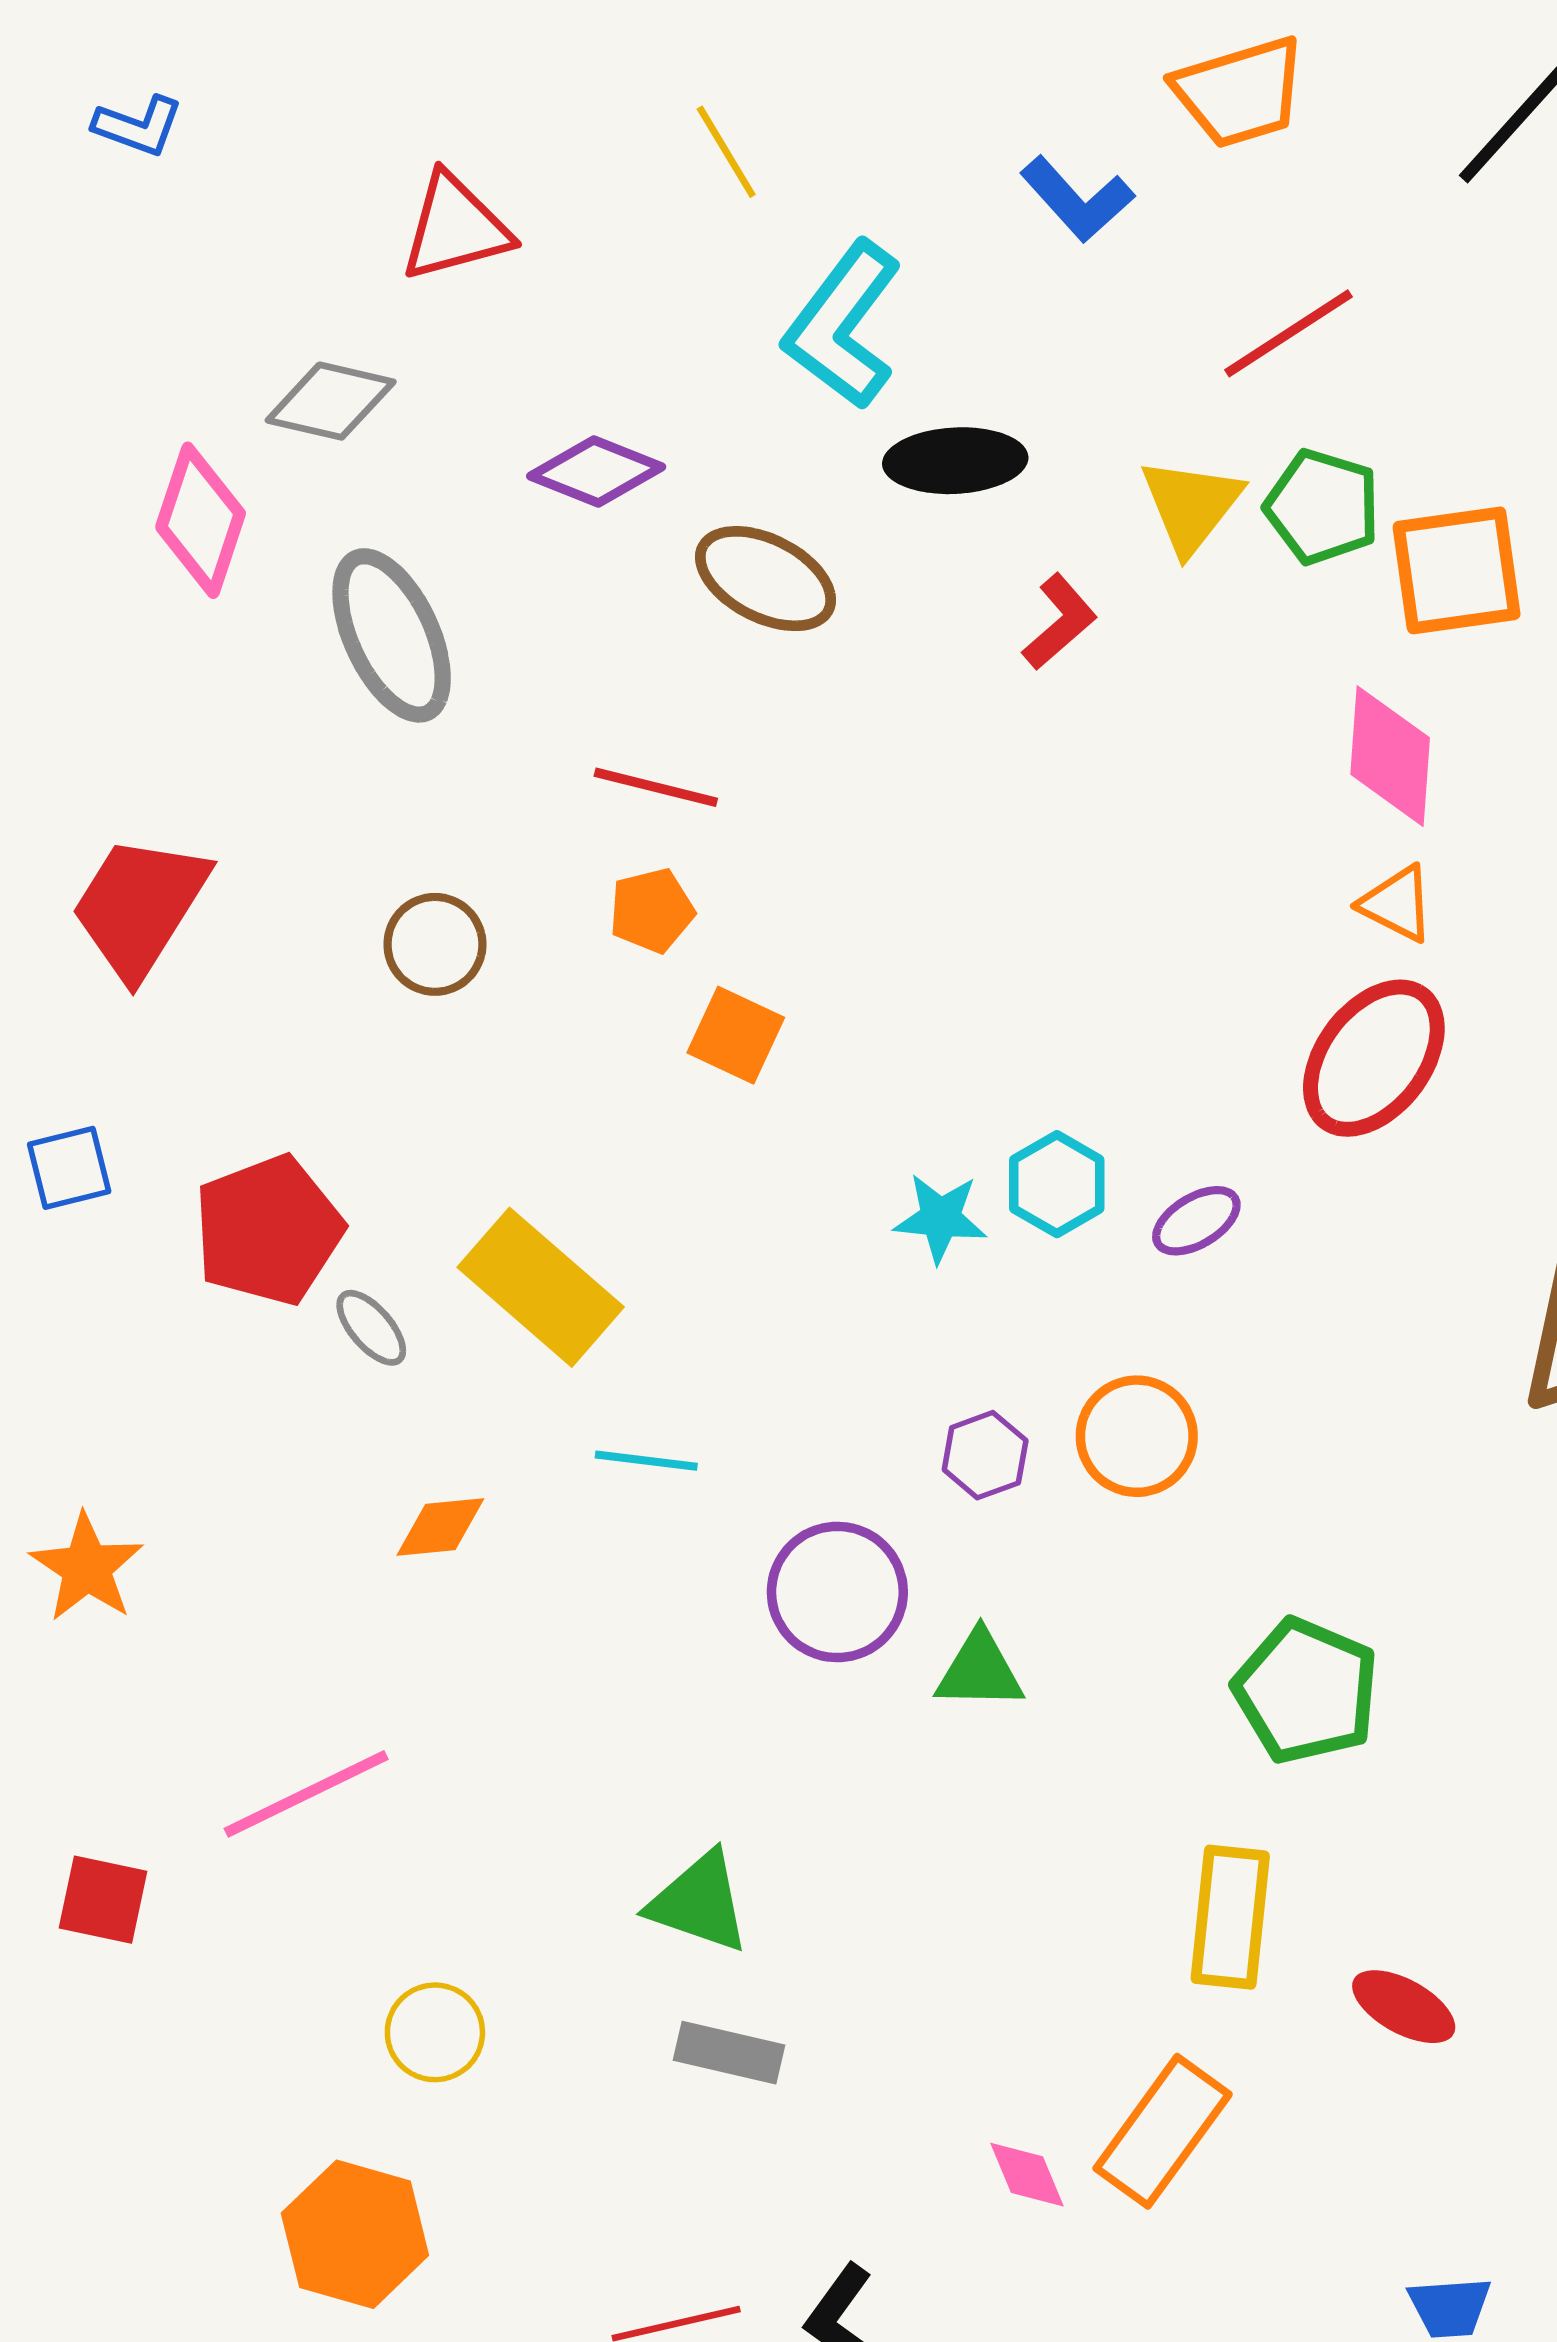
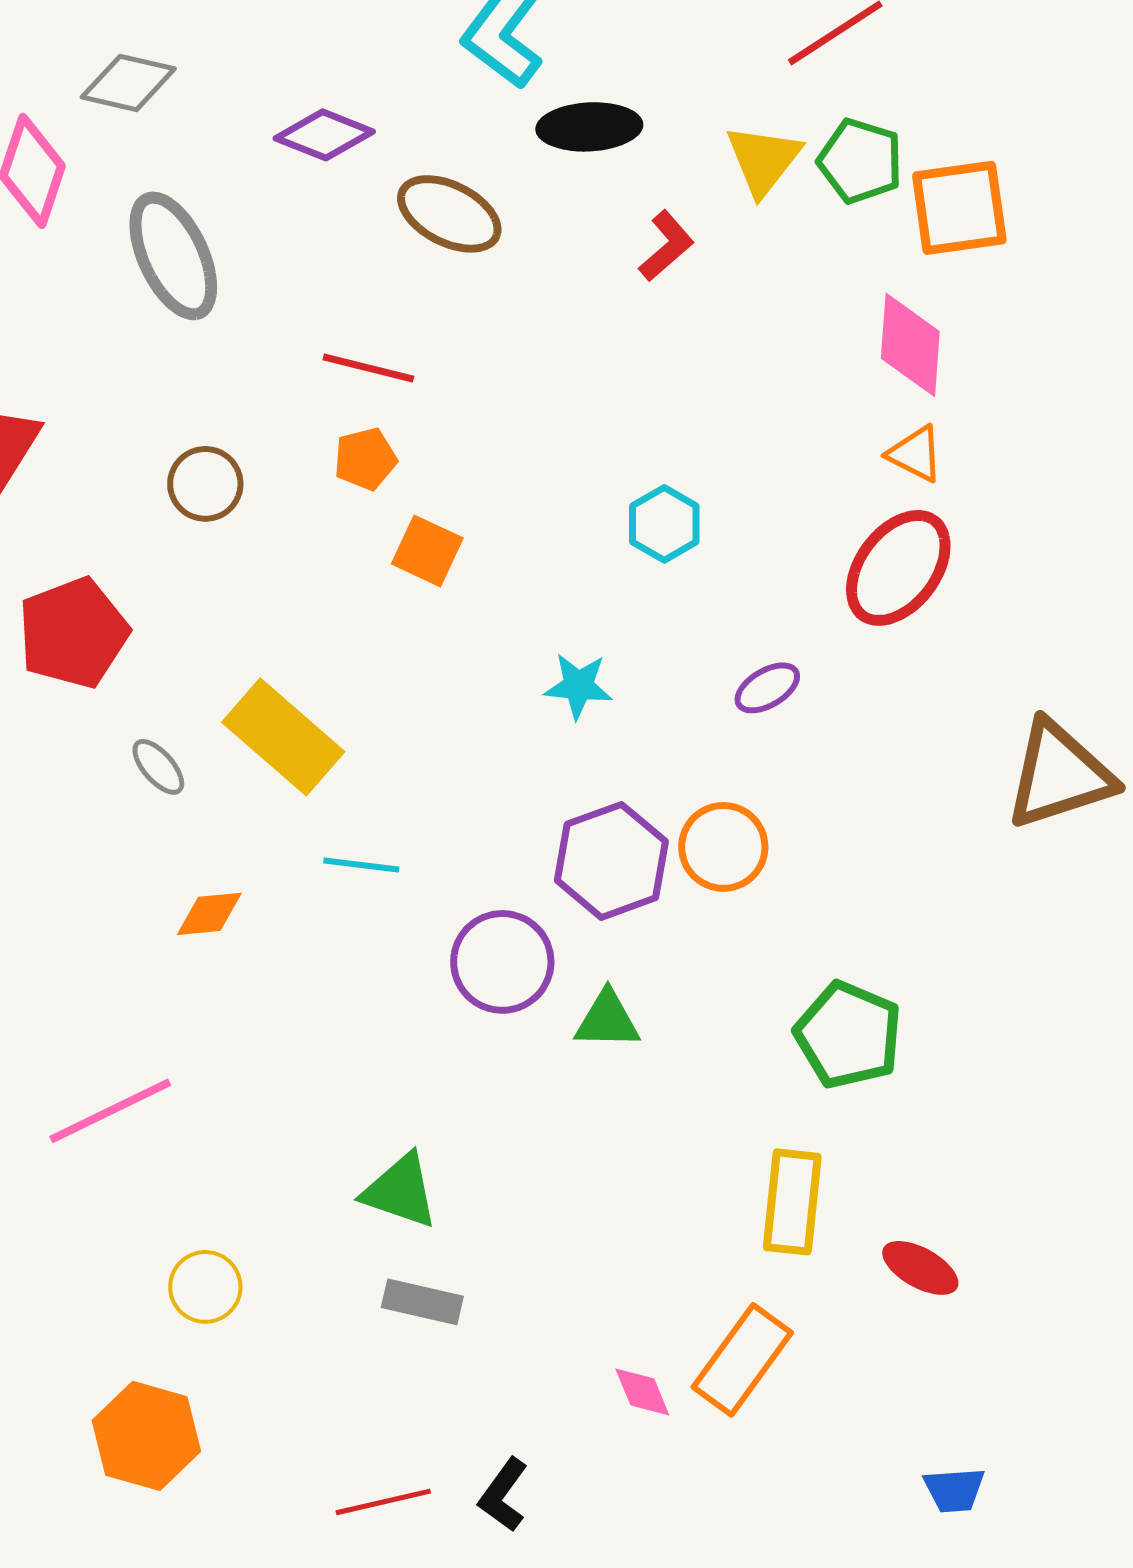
cyan hexagon: (1057, 1184) -> (664, 524), moved
red pentagon: (268, 1230) -> (73, 633), moved
purple hexagon: (985, 1455) -> (611, 861), size x1.8

